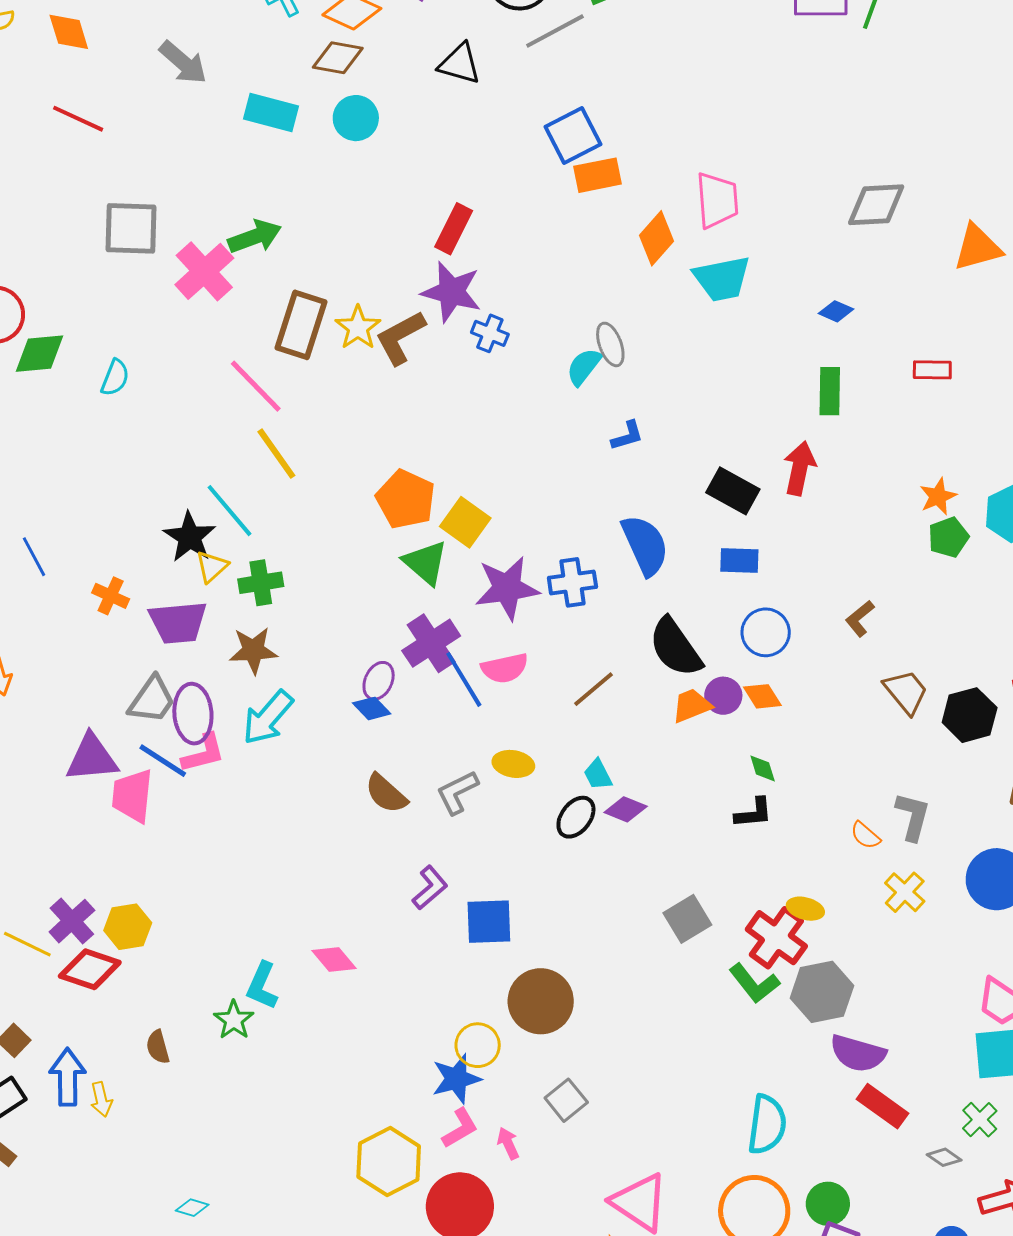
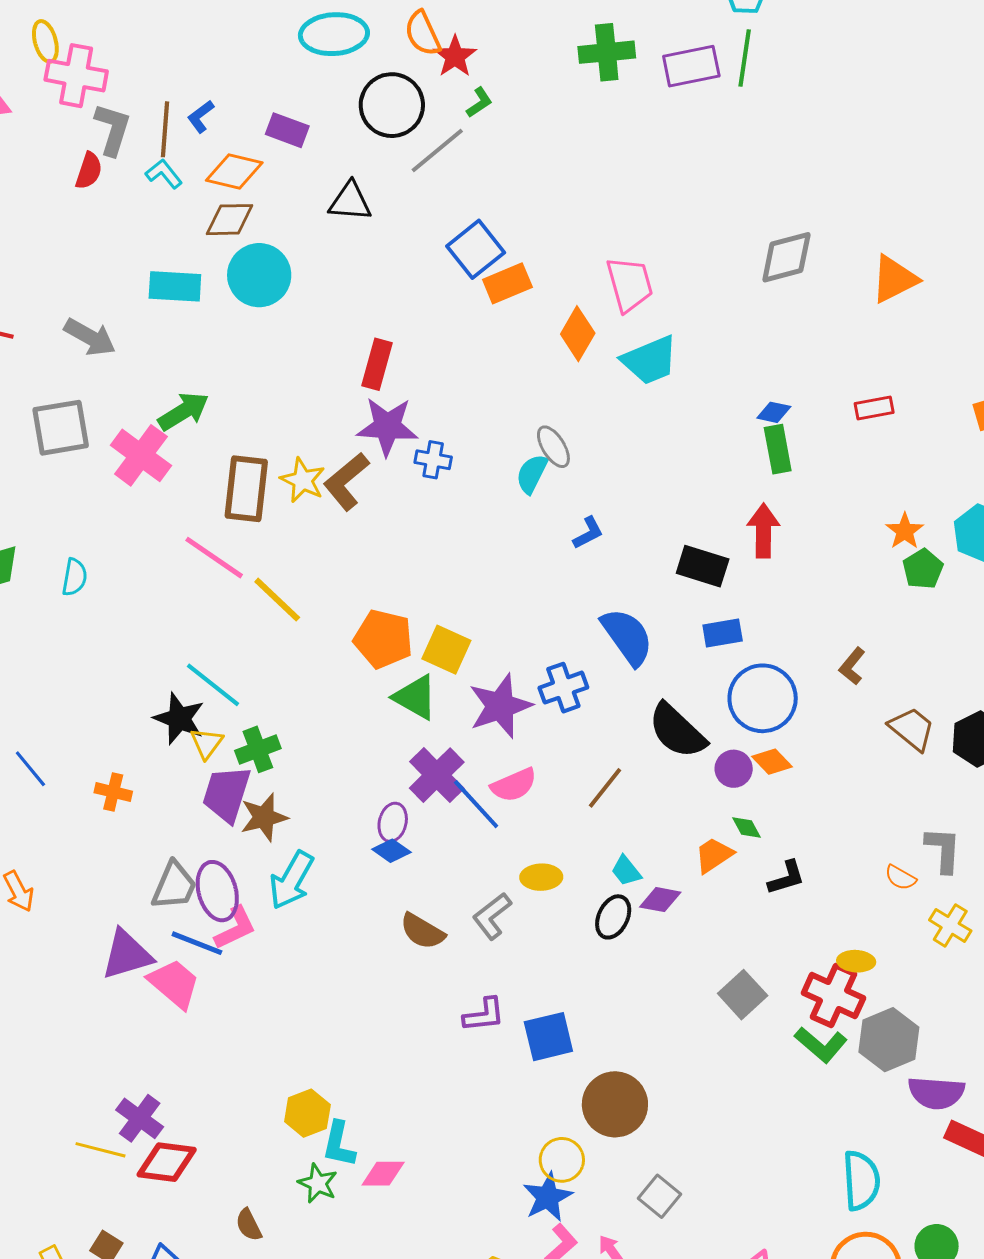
gray arrow: (183, 62) -> (90, 337), moved
cyan circle: (356, 118) -> (259, 275), size x1.4
blue diamond: (836, 311) -> (774, 412), moved
yellow line: (276, 454) -> (277, 600), moved
purple trapezoid: (178, 622) -> (226, 794), moved, turned 124
blue circle: (766, 632) -> (763, 698), size x1.4
orange trapezoid: (692, 706) -> (714, 855), moved
green diamond: (763, 768) -> (746, 828), moved
pink trapezoid: (132, 796) -> (174, 984), turned 136
purple L-shape: (430, 888) -> (484, 1015), turned 45
yellow hexagon: (128, 927) -> (307, 1113), moved
pink diamond: (334, 959) -> (383, 1174), moved, turned -39

